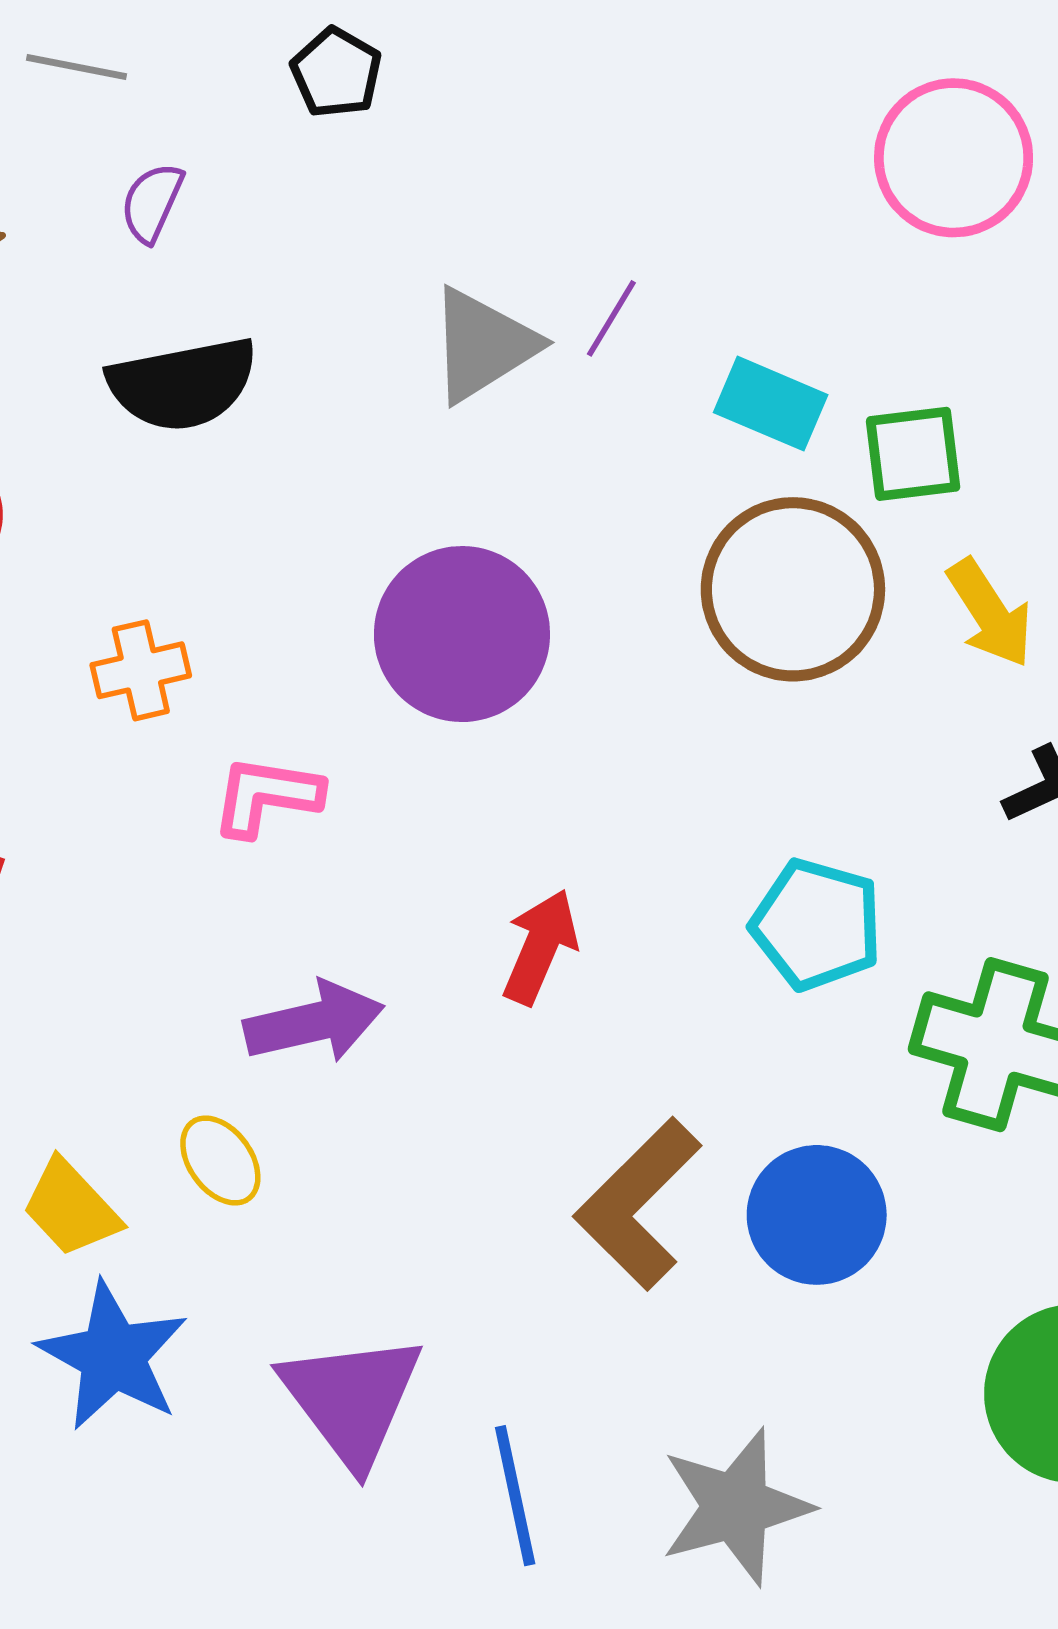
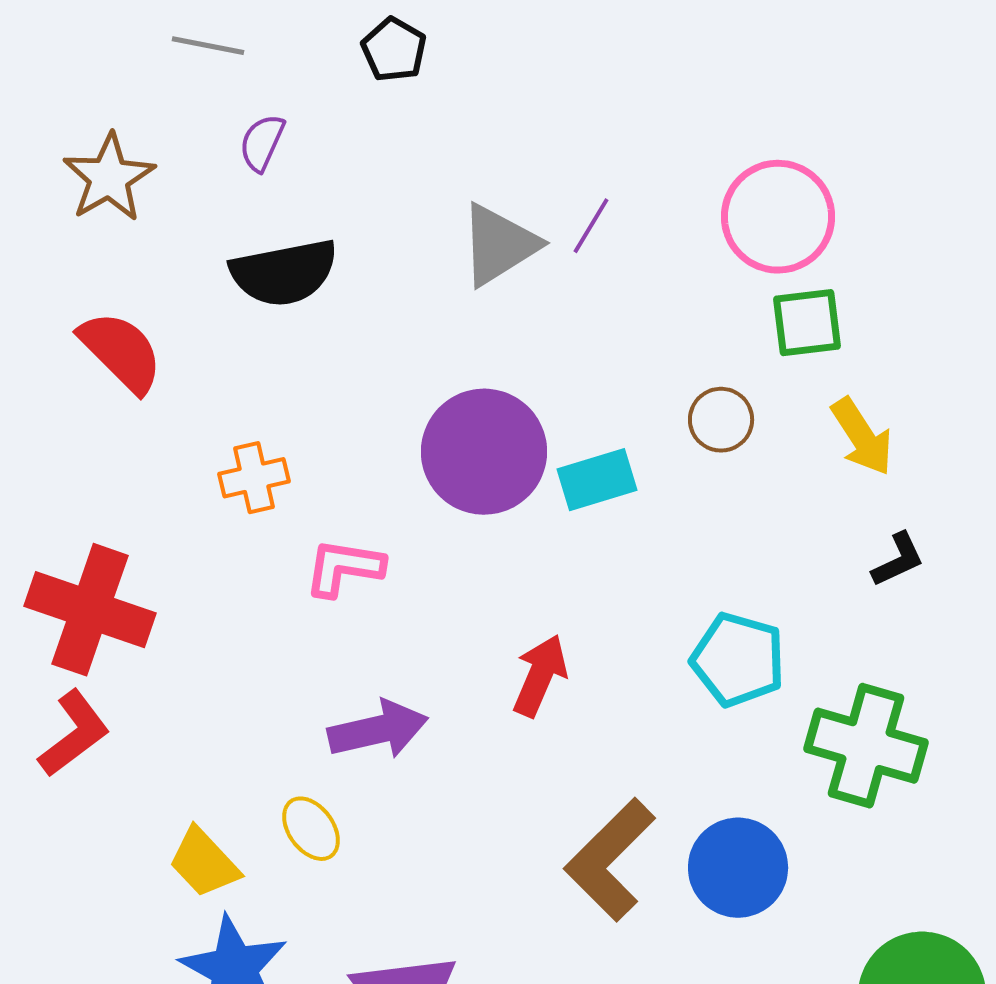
pink circle: (954, 158) -> (778, 217), moved
cyan rectangle: (771, 404) -> (597, 480), moved, turned -40
brown circle: (793, 589) -> (721, 420), size x0.5

